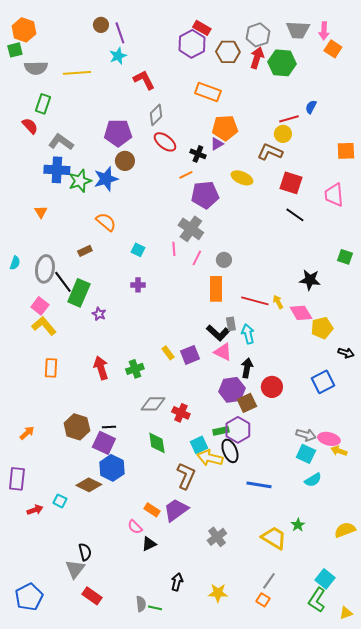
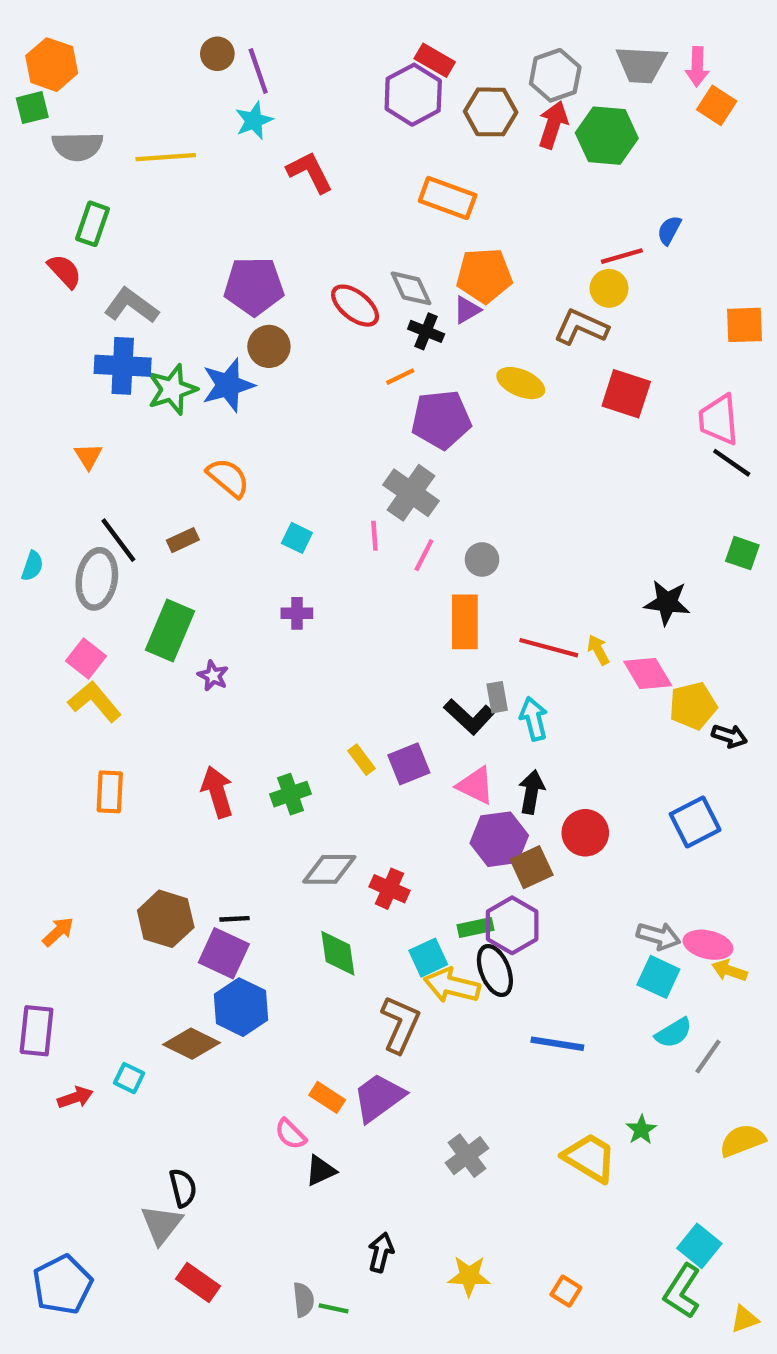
gray diamond: (156, 115) -> (411, 288), moved, turned -70
black line: (295, 215) -> (732, 463), moved
black line: (63, 282) -> (118, 540), moved
pink triangle: (223, 352) -> (476, 785), moved
black arrow: (346, 353) -> (729, 736), moved
gray line: (269, 581) -> (708, 1057), moved

